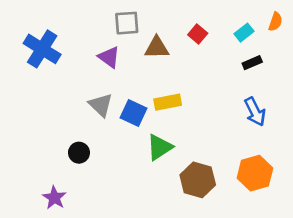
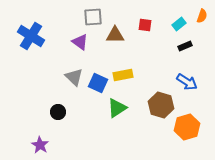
red square: (198, 34) -> (145, 25), turned -32
blue arrow: (255, 112) -> (187, 82), turned -30
brown hexagon: (198, 180) -> (161, 105), moved

